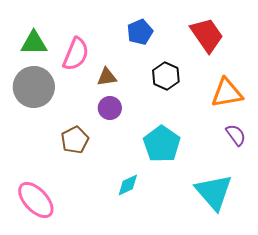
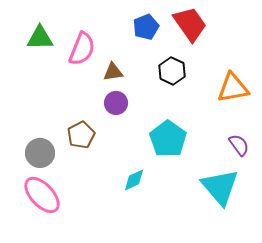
red trapezoid: (207, 35) -> (190, 24), moved
gray circle: (34, 87) -> (40, 153), moved, size x0.7
purple semicircle: (236, 135) -> (239, 145), moved

